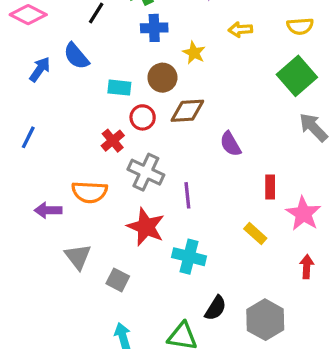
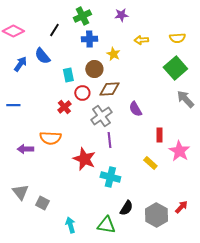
cyan rectangle: (119, 88) -> (68, 75), turned 72
blue line: (28, 137) -> (13, 105), turned 64
gray cross: (146, 172) -> (101, 116), moved, turned 30
gray triangle: (78, 257) -> (20, 192), moved
red arrow: (307, 267) -> (181, 207), moved, turned 40
gray square: (118, 280) -> (42, 203), moved

